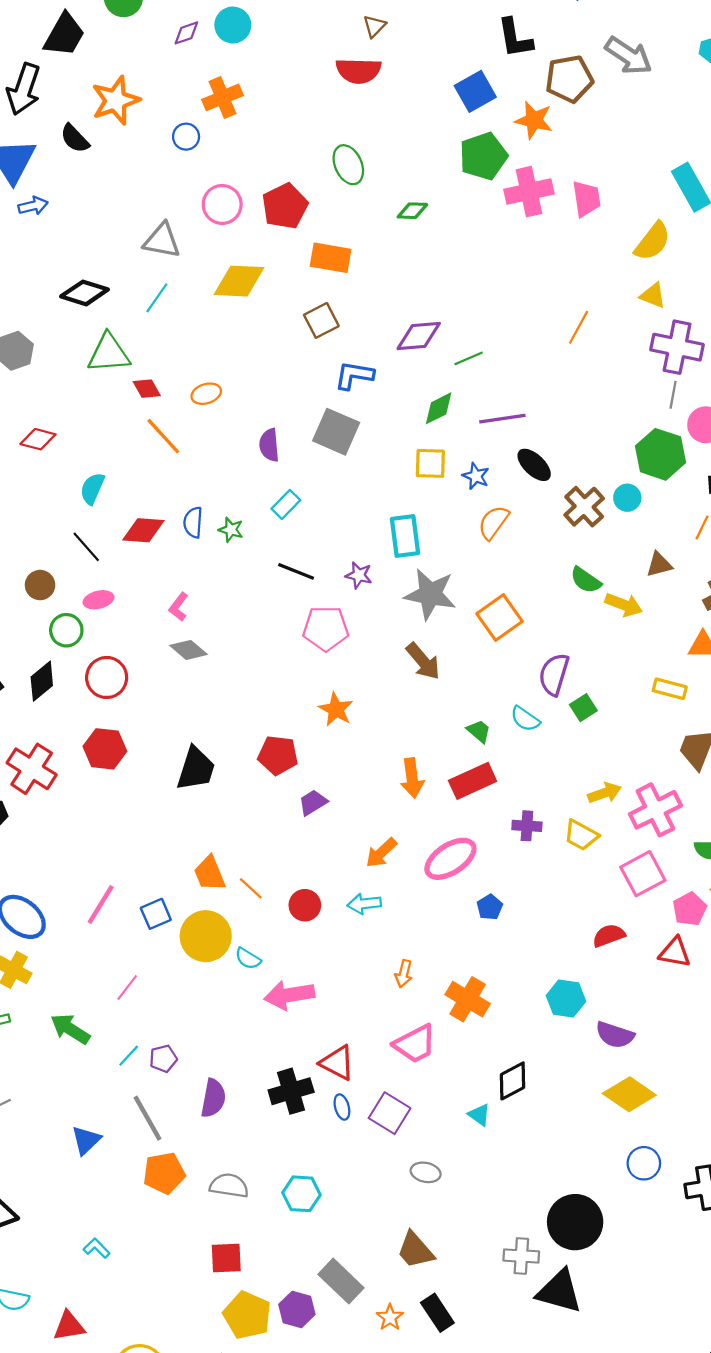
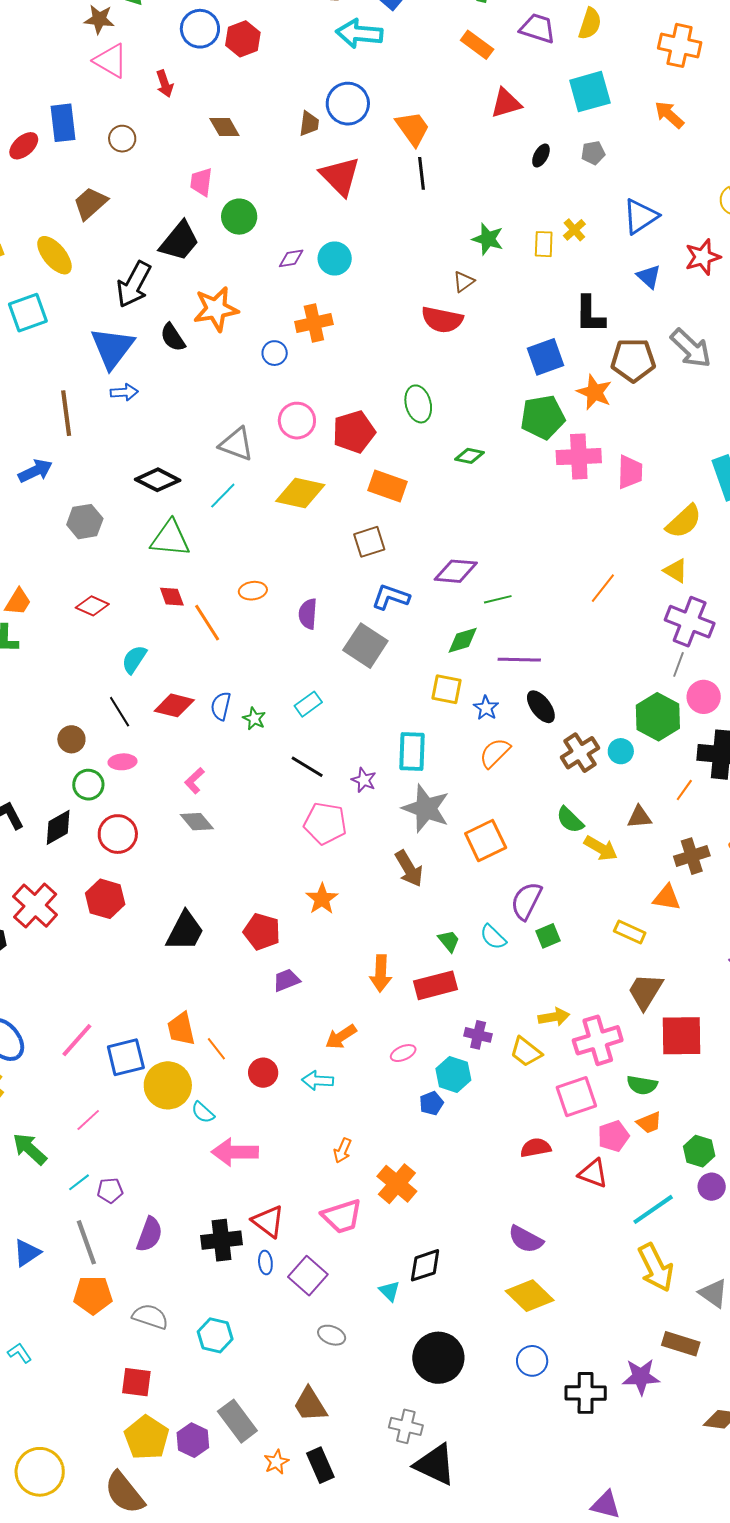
red diamond: (147, 389) -> (172, 597), moved
purple semicircle: (269, 445) -> (308, 614), moved
pink ellipse: (450, 859) -> (403, 1053), size x0.5
blue square: (156, 914) -> (126, 1057), size x1.4
cyan hexagon: (566, 998) -> (453, 1074), moved
black circle: (575, 1222) -> (438, 1358), moved

